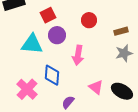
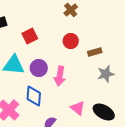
brown rectangle: (121, 31) -> (95, 52), moved
purple circle: (57, 35) -> (39, 68), moved

